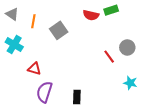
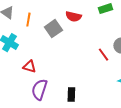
red semicircle: (91, 15) -> (73, 17), moved

